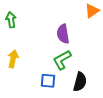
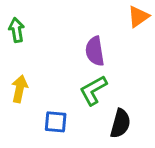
blue square: (48, 81) -> (56, 122), moved

